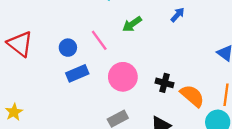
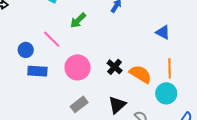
blue rectangle: (77, 73) -> (37, 71), turned 36
black cross: (165, 83) -> (115, 67), turned 35

